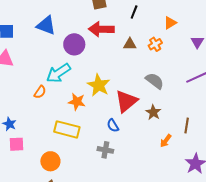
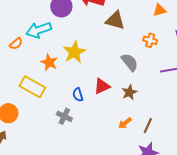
brown triangle: (130, 44) -> (115, 20), size x1.5
orange cross: (155, 44) -> (150, 40), moved, turned 32
red triangle: (126, 101) -> (102, 86), moved, size x0.7
brown star: (153, 112) -> (129, 92), moved
brown line: (187, 125) -> (148, 126), moved

